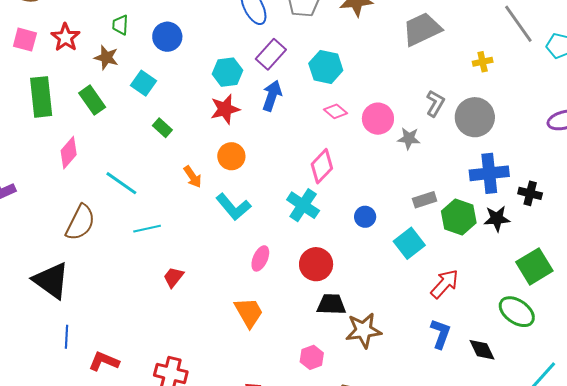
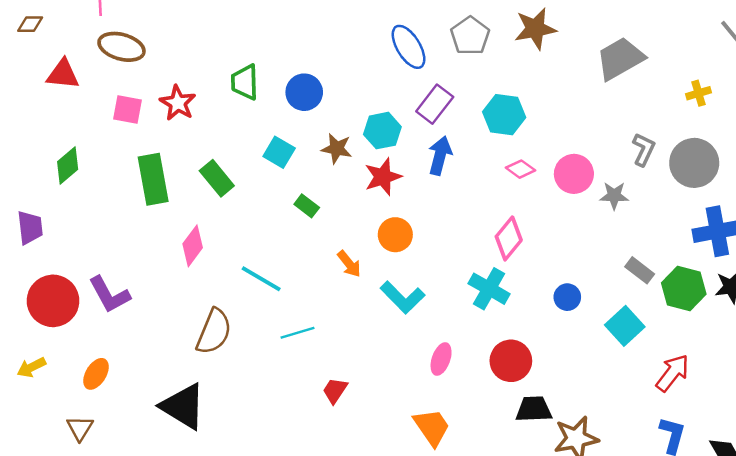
green trapezoid: (120, 25) -> (245, 82), size x1.4
brown star: (106, 58) -> (337, 149), moved
gray rectangle: (425, 200) -> (640, 270), turned 60

